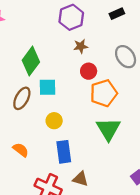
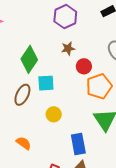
brown star: (81, 46) -> (68, 48), moved
blue rectangle: (64, 152) -> (78, 144), moved

